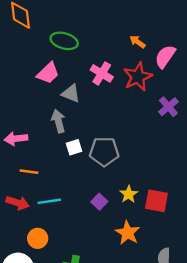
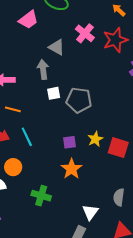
pink trapezoid: (48, 73) -> (28, 20), moved
cyan line: (49, 201) -> (27, 137), turned 66
purple square: (99, 202) -> (70, 142), turned 32
orange star: (128, 233) -> (72, 169), moved

